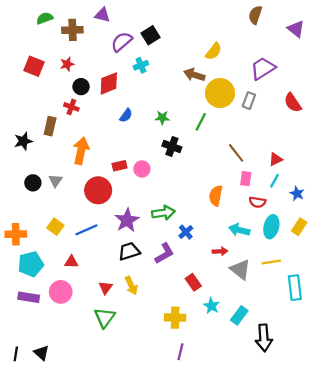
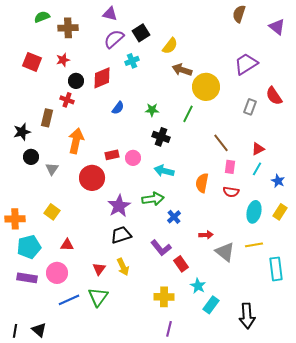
purple triangle: (102, 15) -> (110, 14), moved
yellow semicircle: (214, 51) -> (170, 46), moved
gray rectangle: (249, 101) -> (250, 107), moved
black circle: (33, 183) -> (31, 157), moved
red semicircle: (257, 202) -> (231, 192), moved
blue line: (86, 230) -> (69, 300), moved
cyan arrow: (239, 230) -> (164, 171), moved
purple L-shape: (164, 253) -> (161, 248), moved, turned 80
cyan rectangle: (239, 315) -> (211, 305), moved

